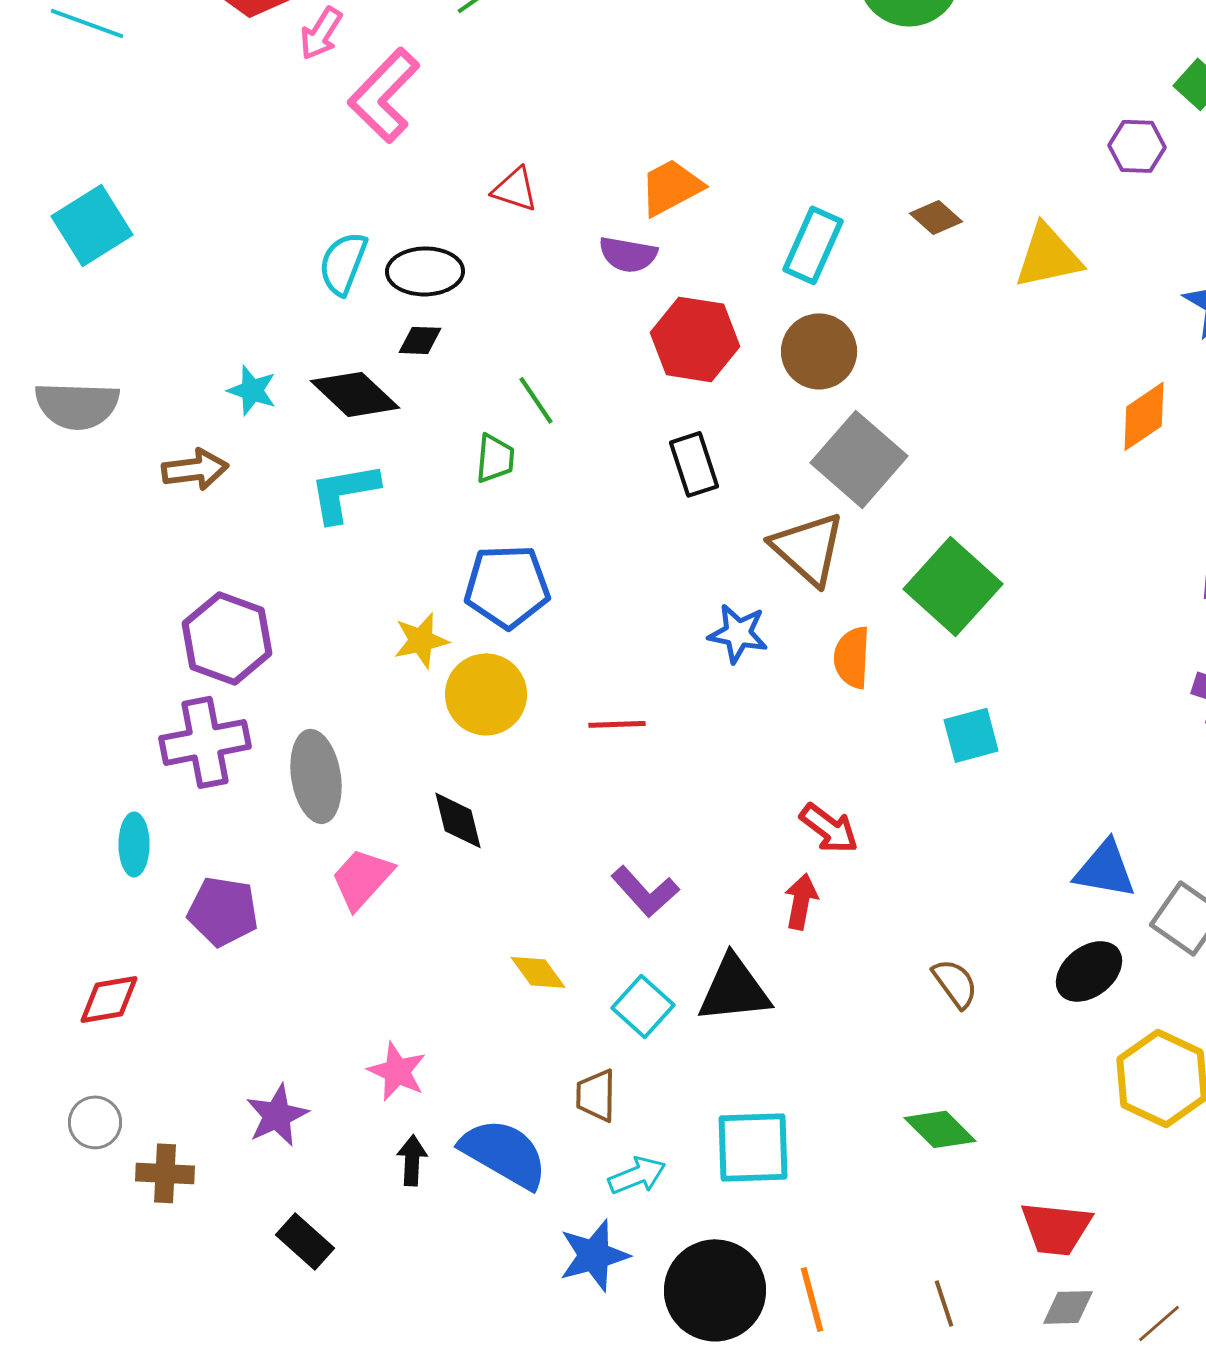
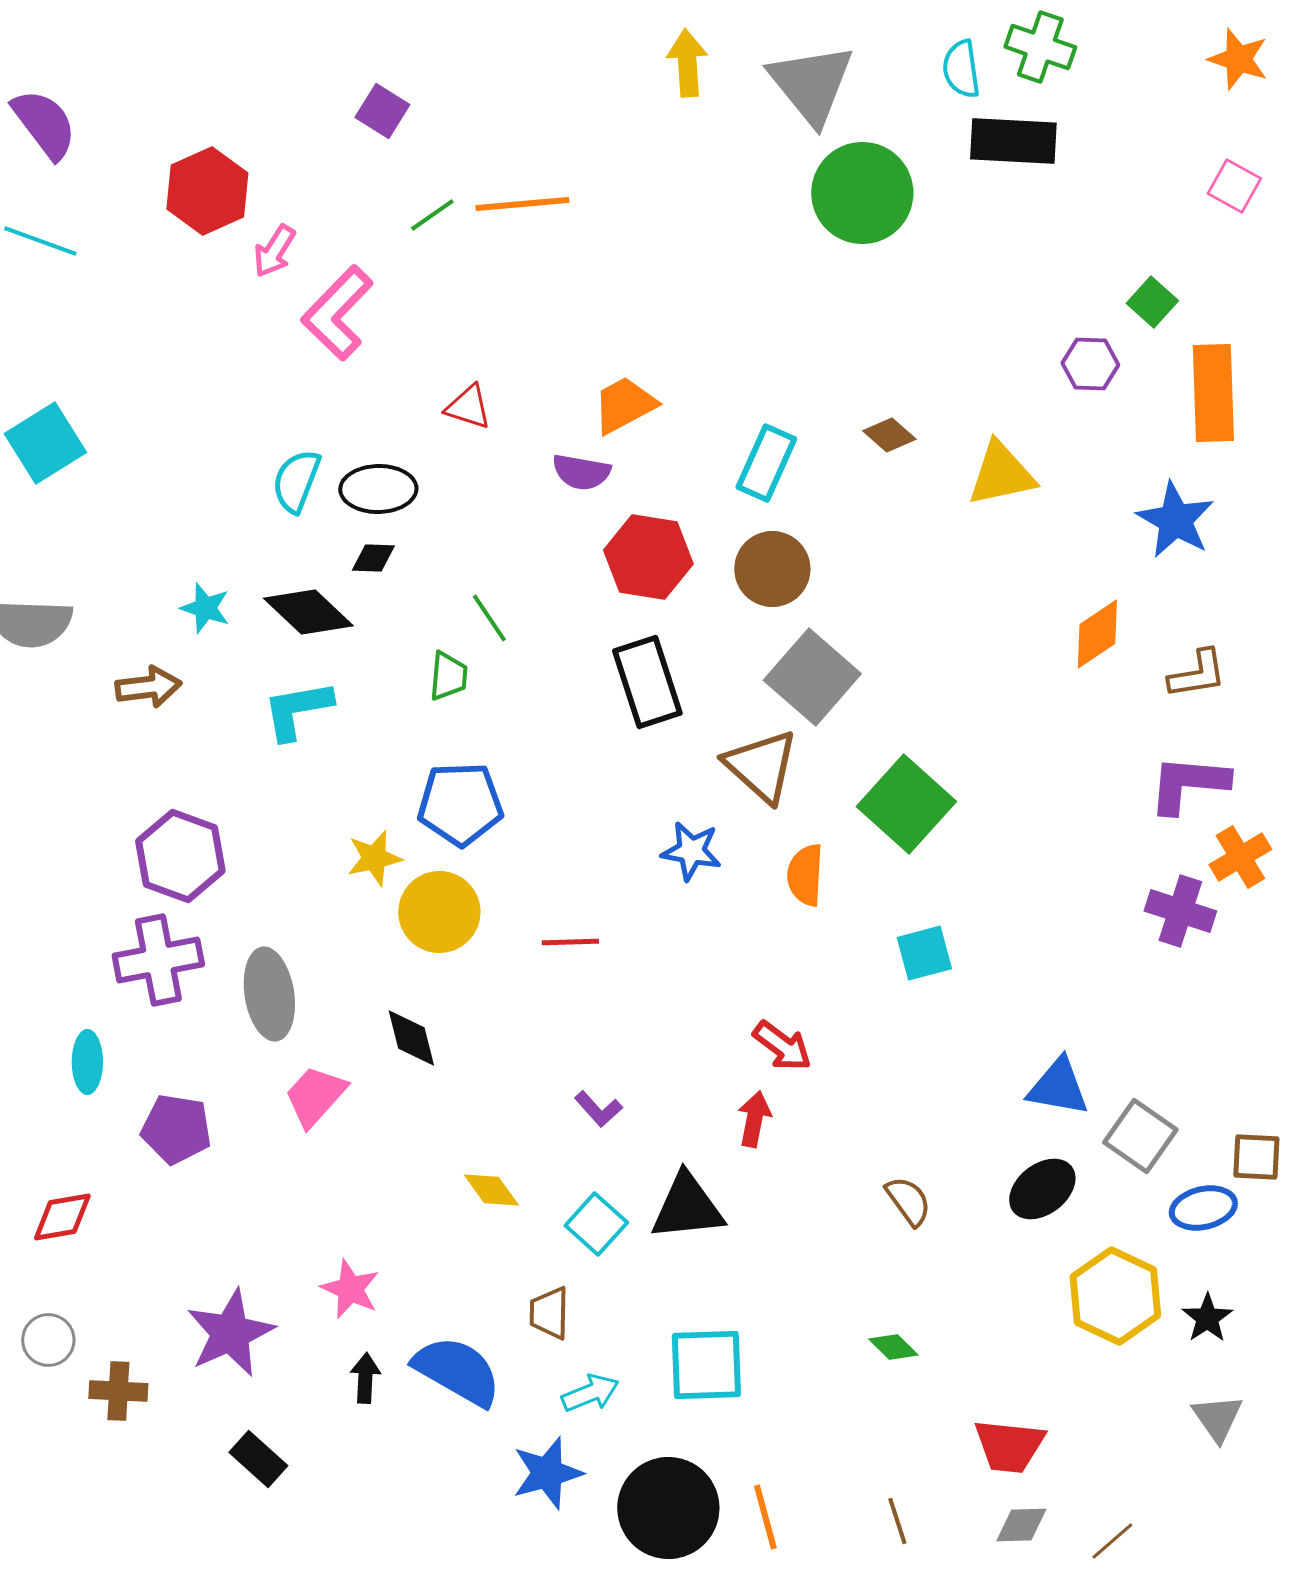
black rectangle: (694, 464) -> (647, 682), size x1.4
purple L-shape: (645, 891) -> (598, 1109), size x0.7
purple star: (277, 1115) -> (230, 1333), size x1.4
green diamond: (940, 1129) -> (893, 1347), size x0.7

